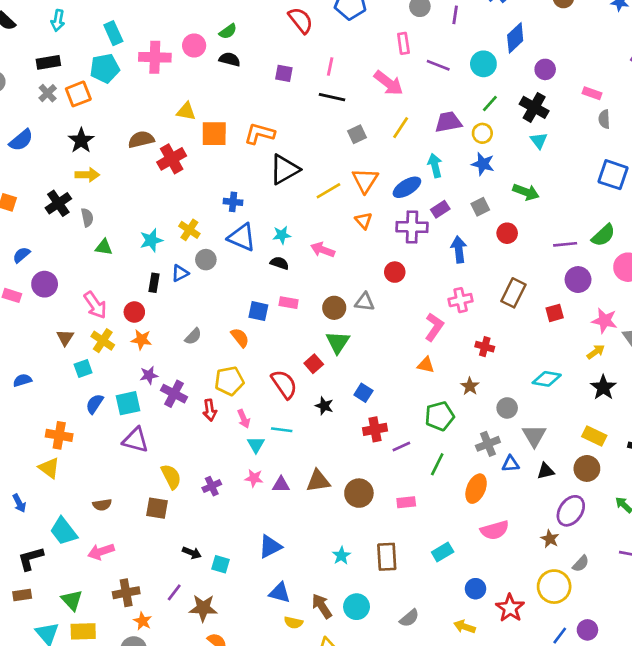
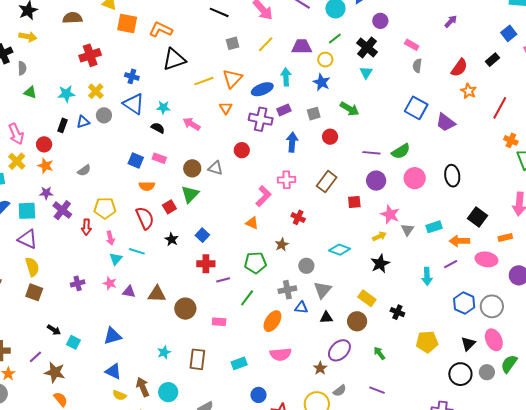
red cross: (172, 159) -> (90, 55), moved
orange semicircle: (240, 338) -> (147, 186), moved, turned 119
yellow semicircle: (171, 477) -> (32, 267), moved

